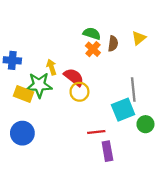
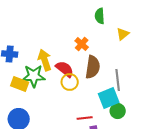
green semicircle: (92, 34) -> (100, 16), moved, turned -112
brown semicircle: (113, 44) -> (93, 67), moved, size x1.6
yellow arrow: (51, 67) -> (45, 60), size x1.5
green circle: (145, 124) -> (118, 111), moved

